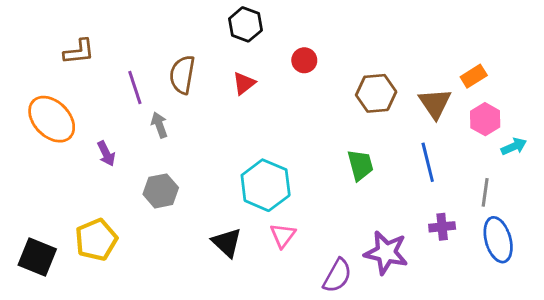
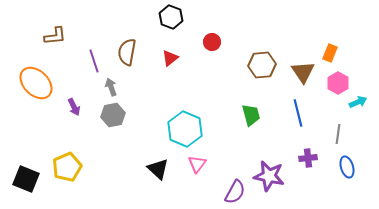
orange rectangle: (474, 76) -> (330, 53), turned -36
gray hexagon: (161, 191) -> (113, 115), moved
blue ellipse: (498, 240) -> (347, 167), size x0.7

